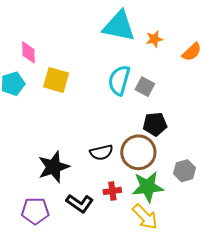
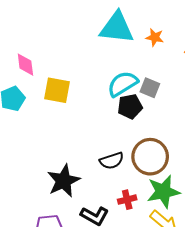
orange star: (154, 39) -> (155, 37), turned 30
cyan semicircle: (119, 80) -> (123, 84), turned 48
black pentagon: (155, 124) -> (130, 106), moved

